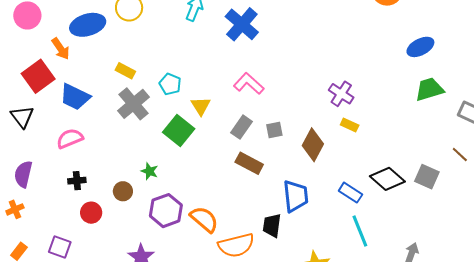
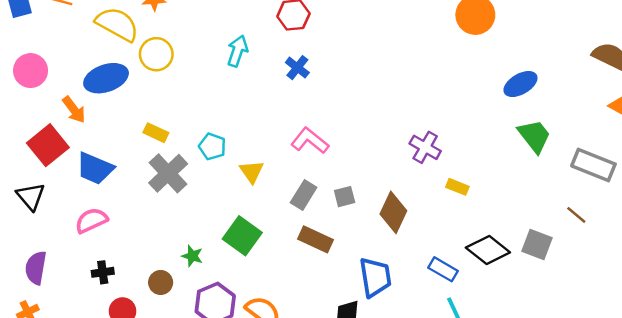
blue cross: (242, 24) -> (297, 68), size x0.6
green trapezoid: (429, 89) -> (534, 136), turned 72
yellow rectangle: (350, 125) -> (457, 187), moved
green square: (179, 131) -> (242, 236), moved

